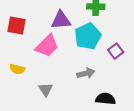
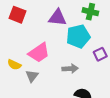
pink trapezoid: (47, 46) -> (39, 53), moved
yellow semicircle: (17, 69) -> (14, 65), moved

